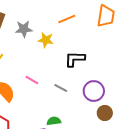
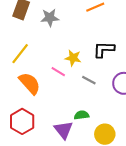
yellow star: (46, 40) -> (73, 58), moved

